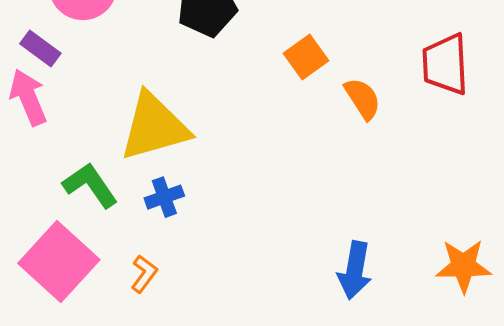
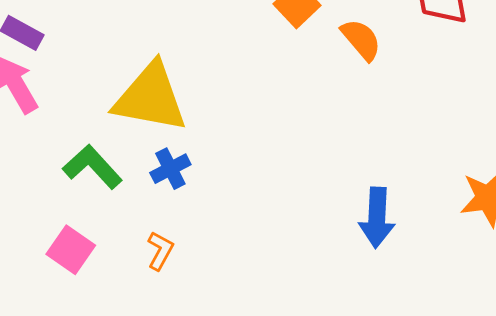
yellow triangle: (154, 127) -> (150, 98), turned 34
pink square: (59, 261) -> (71, 250), size x0.6

